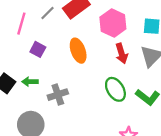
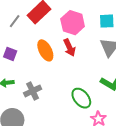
red arrow: (122, 53) -> (69, 48), moved
green ellipse: (115, 89) -> (81, 98), moved

